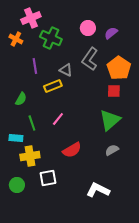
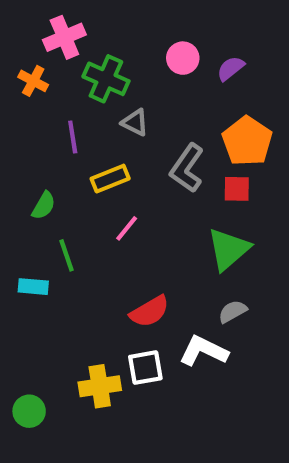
gray L-shape: (90, 59) -> (187, 168), moved
gray triangle: (66, 70) -> (135, 122), moved
pink line: (58, 119) -> (127, 228), moved
yellow cross: (30, 156) -> (100, 386), moved
white square: (48, 178) -> (145, 368), moved
green circle: (17, 185) -> (29, 411), moved
white L-shape: (98, 190) -> (204, 351), moved

